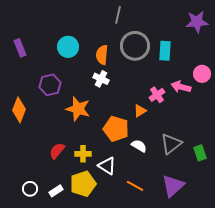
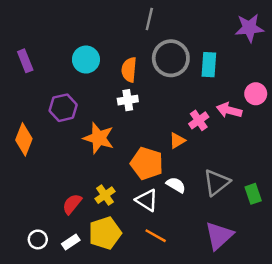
white cross: (101, 79) -> (128, 100), turned -35
red semicircle: (57, 151) -> (72, 204), moved
yellow cross: (83, 154) -> (105, 195), turned -35
white triangle: (107, 166) -> (147, 200), moved
orange line: (135, 186) -> (156, 236), moved

